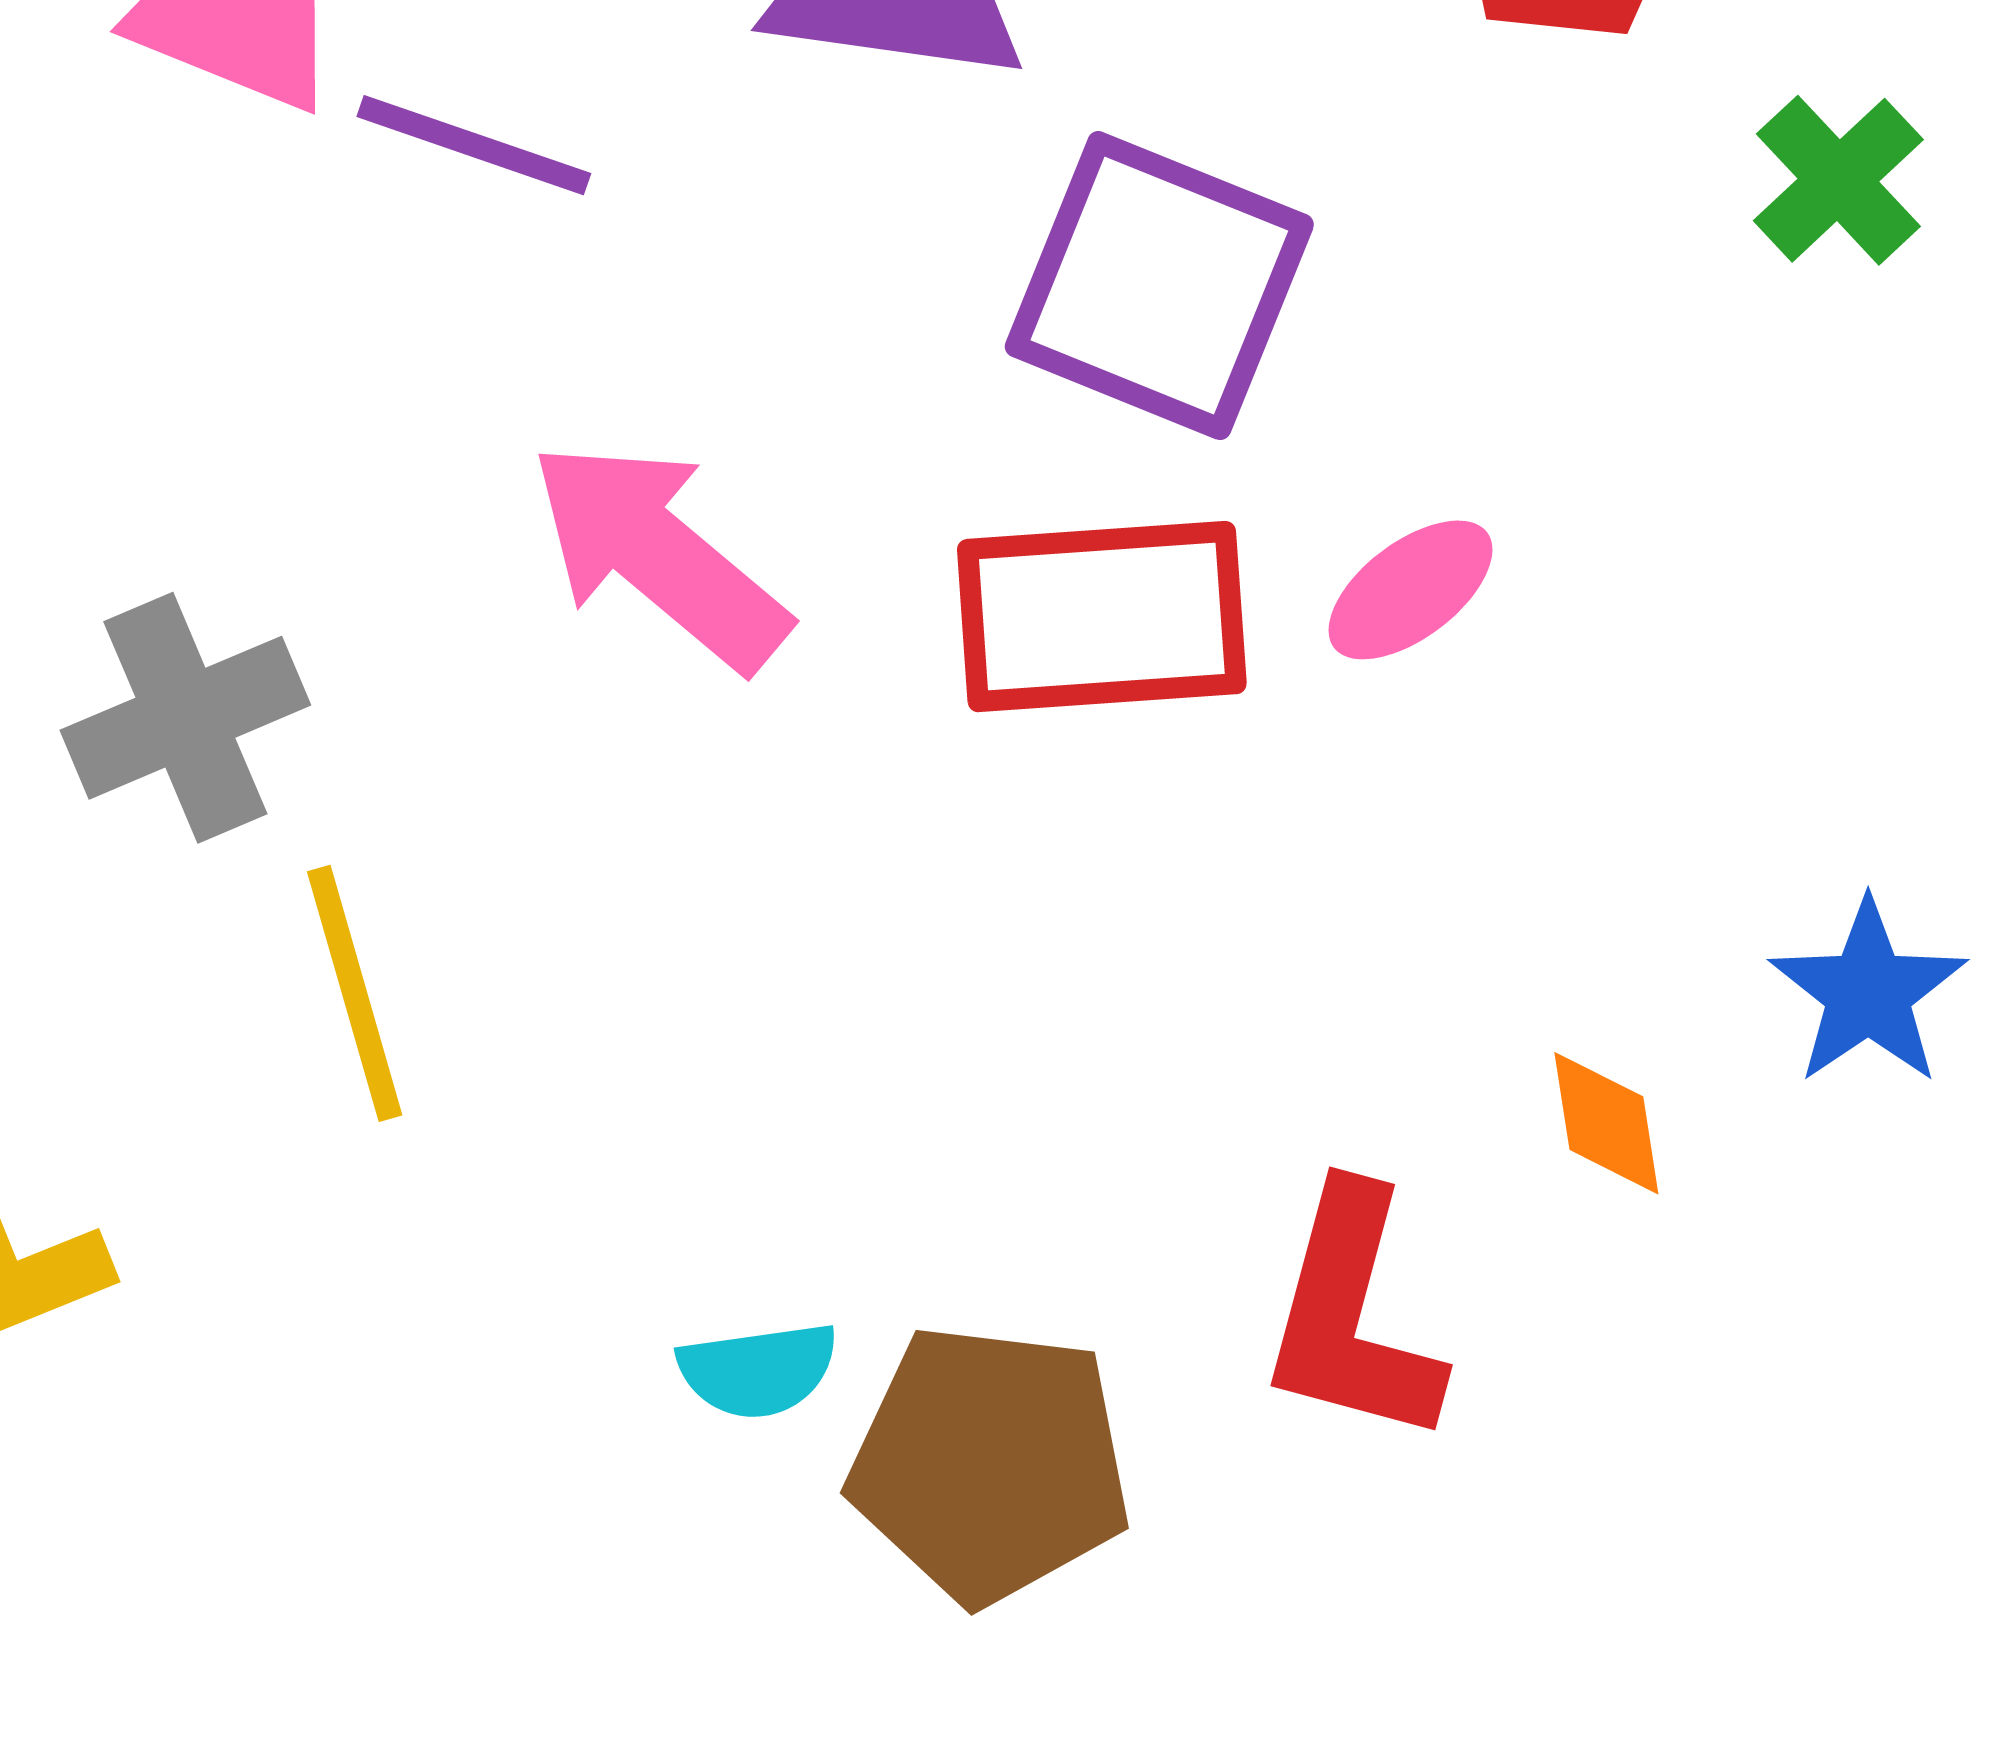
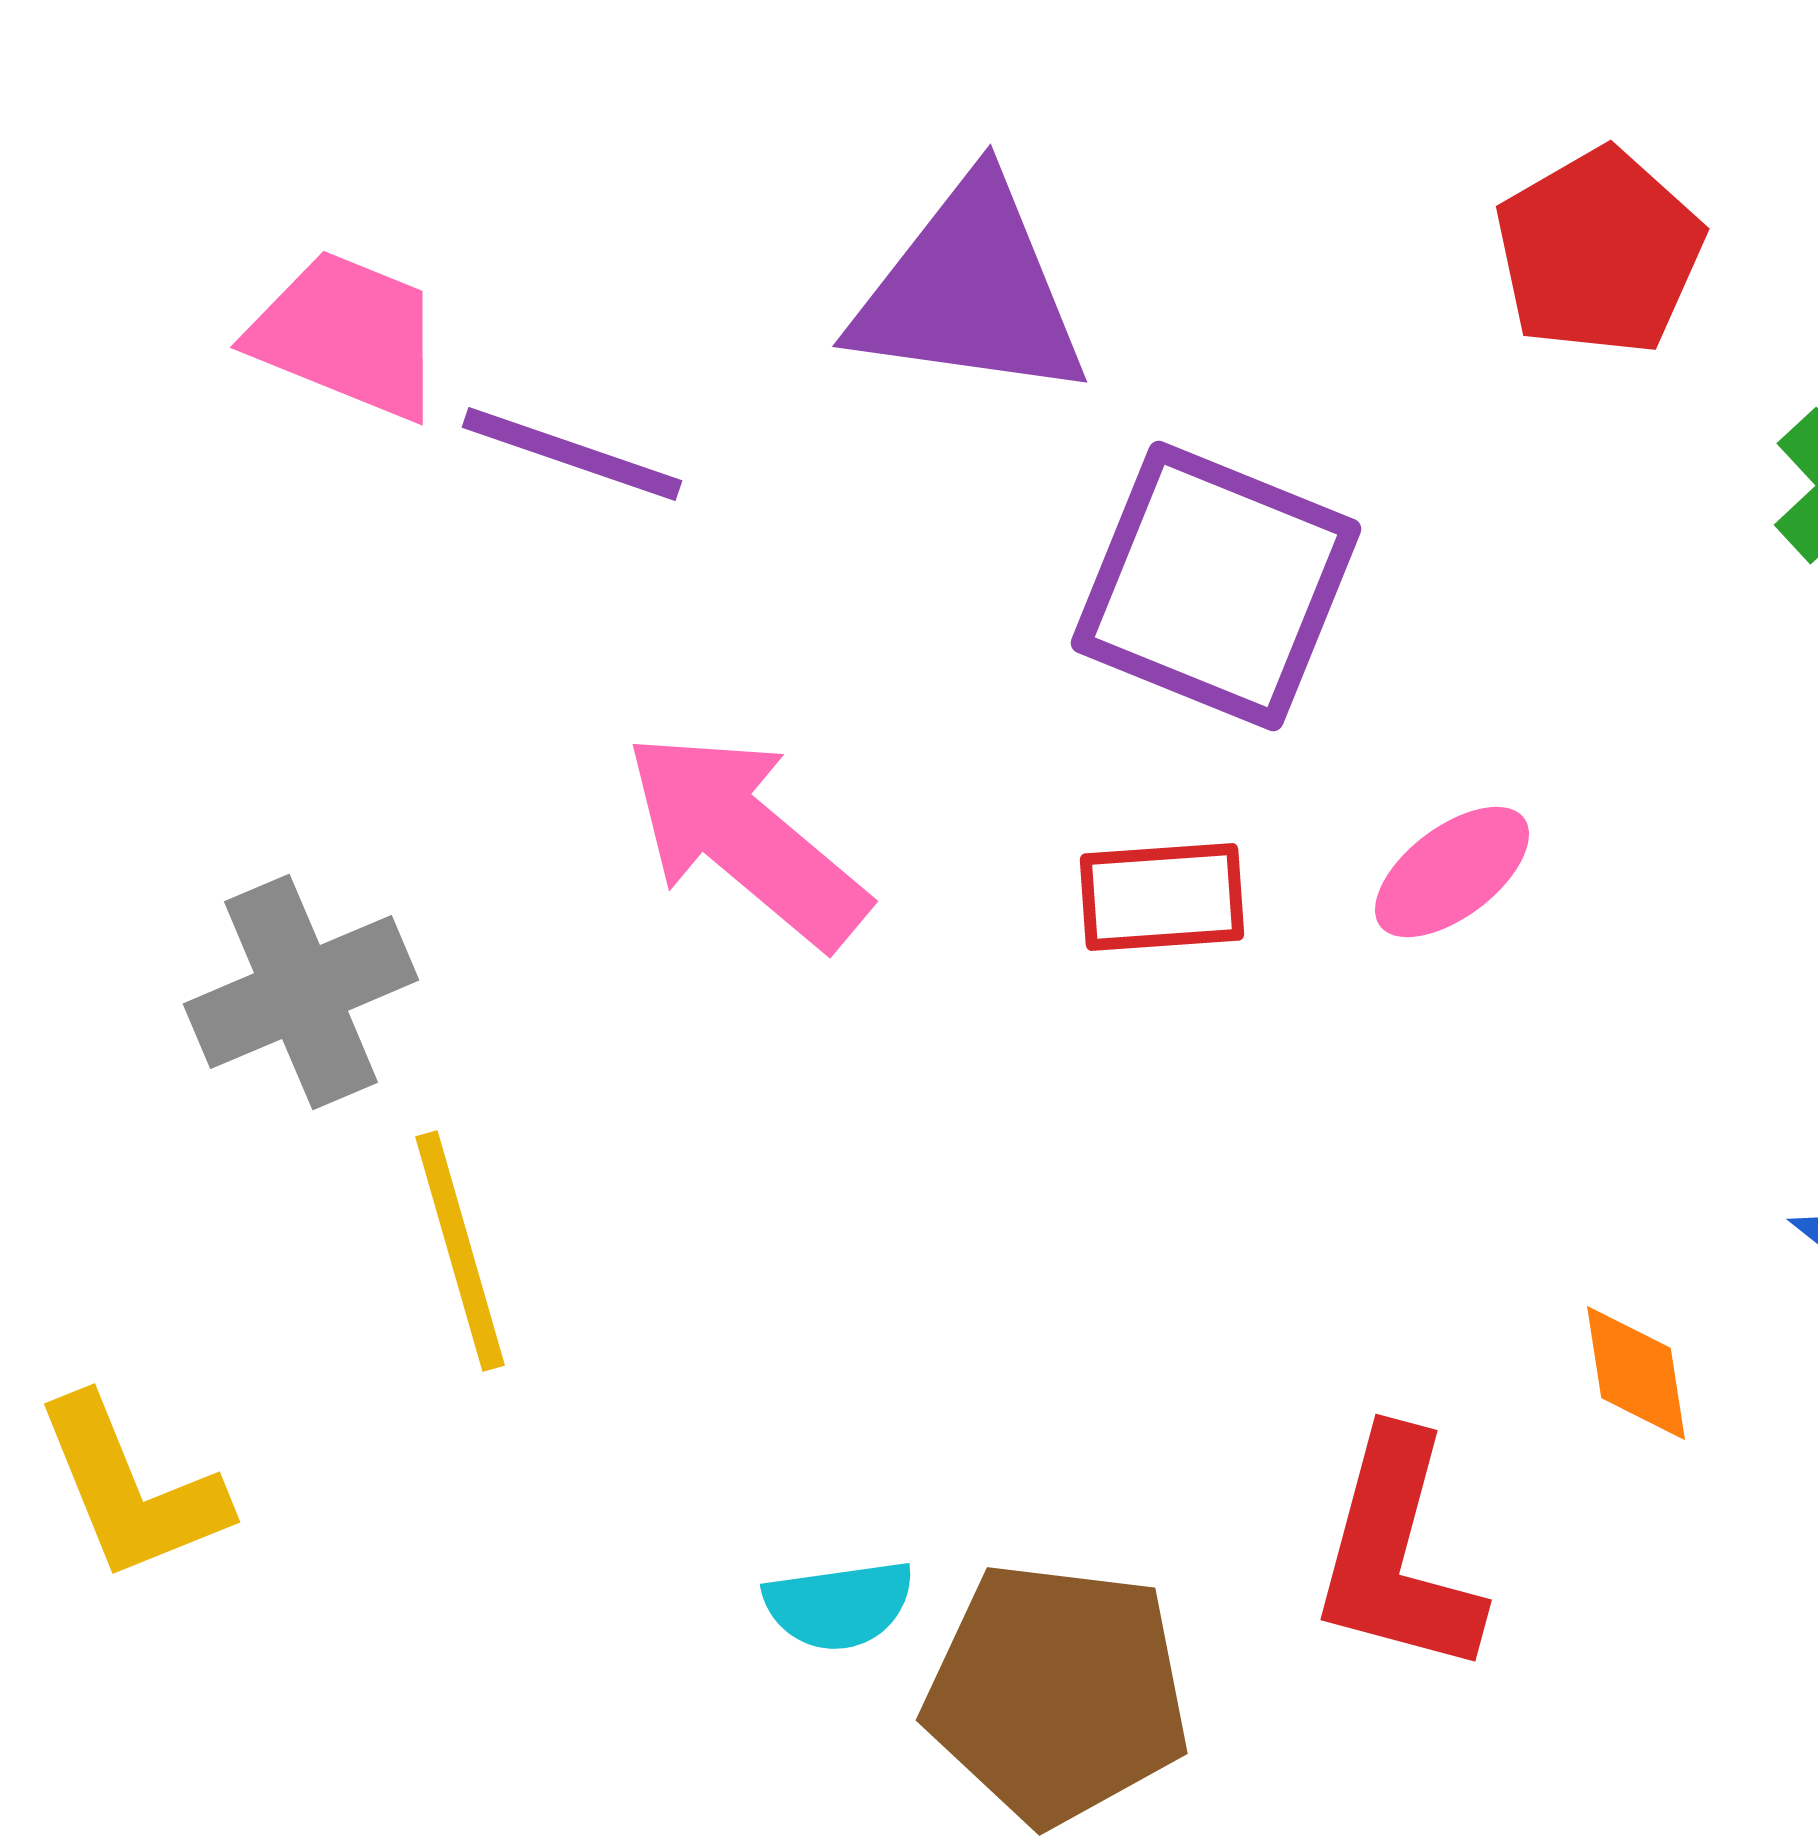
red rectangle: (1102, 617) -> (1162, 897), size x0.6

